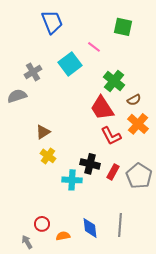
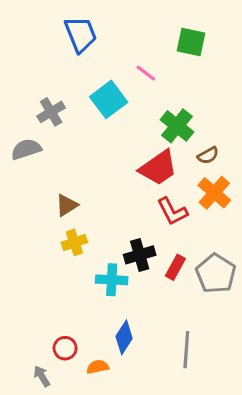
red trapezoid: (102, 108) -> (158, 168), turned -92
yellow cross: (48, 156) -> (74, 242), turned 35
black cross: (90, 164) -> (140, 255), turned -30
blue diamond: (90, 228) -> (124, 337), moved, turned 40

